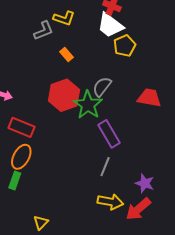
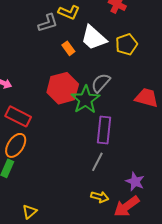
white trapezoid: (110, 25) -> (94, 38), moved
purple rectangle: (109, 134) -> (104, 130), turned 32
yellow arrow: (110, 202) -> (100, 197), size x0.7

